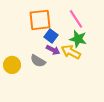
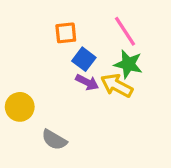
orange square: (40, 20) -> (66, 33), size x0.6
gray semicircle: (38, 61) -> (54, 140), moved

